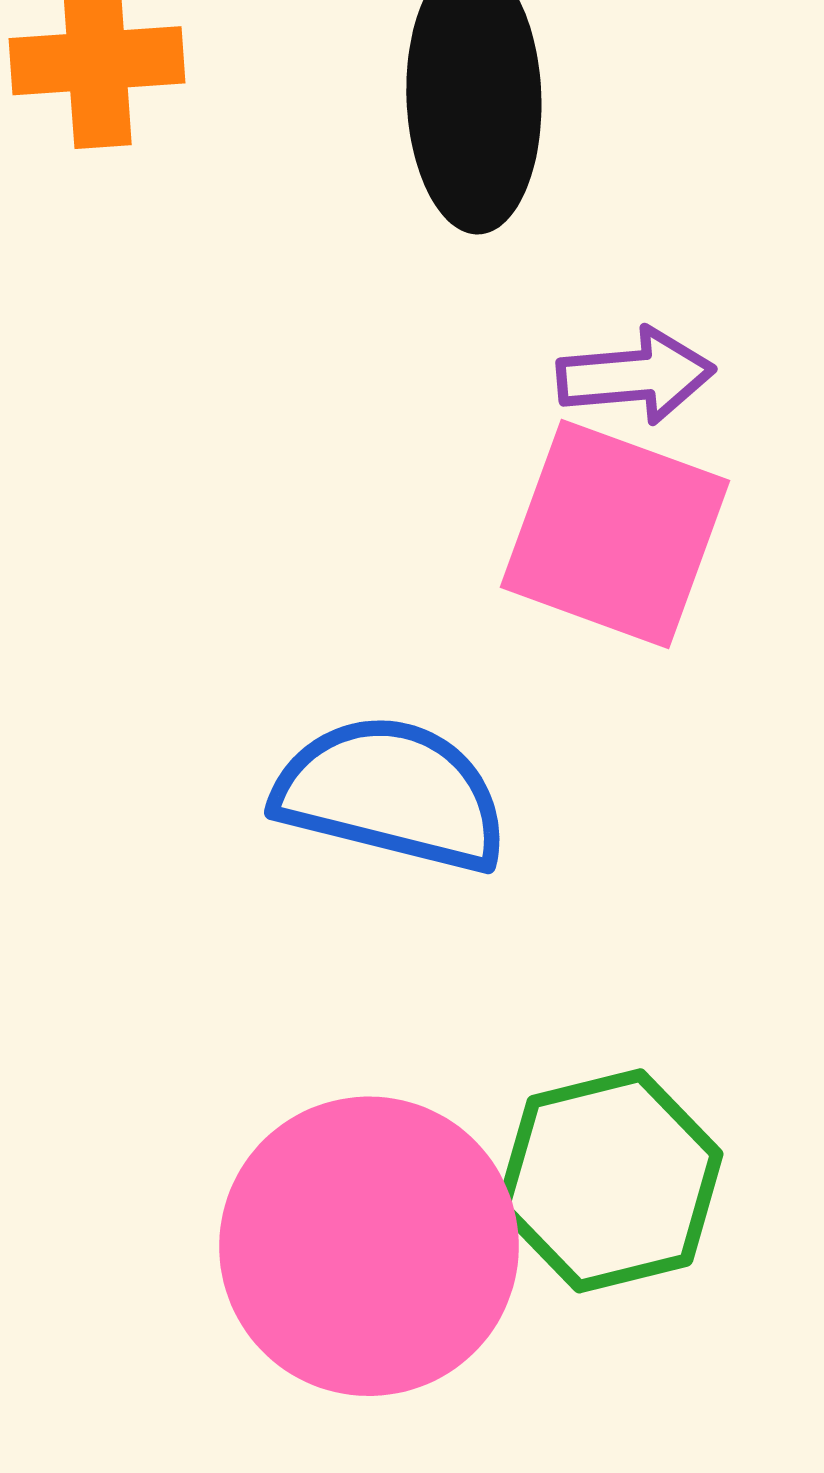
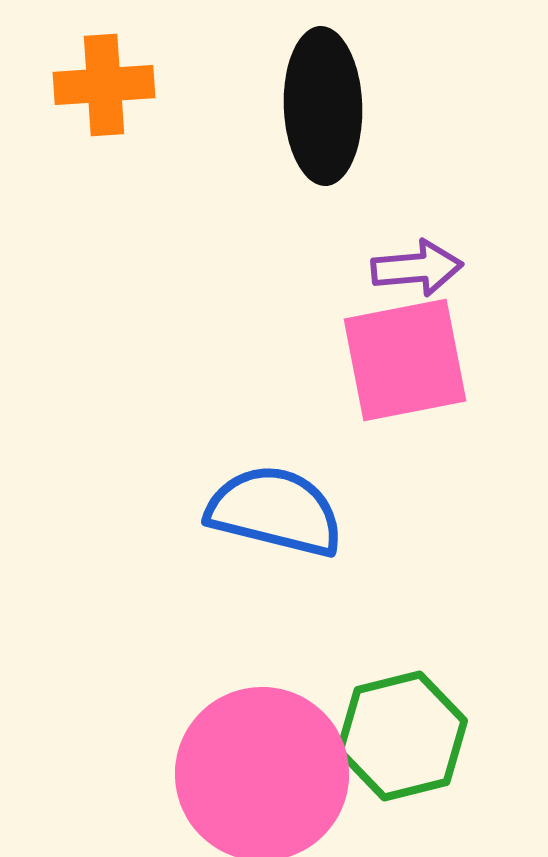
pink square: (615, 534) -> (405, 360), turned -31

